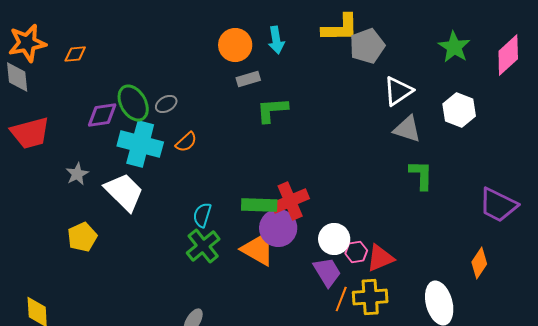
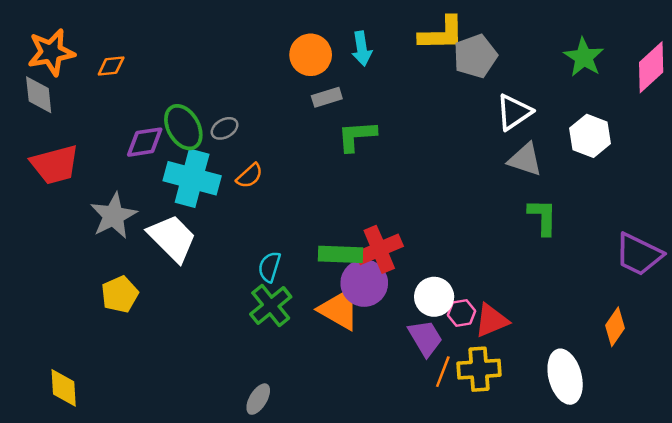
gray star: (77, 174) -> (114, 216), size x1.6

